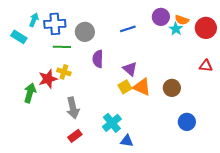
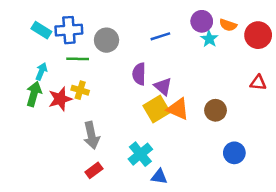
cyan arrow: (34, 20) -> (41, 71), moved
cyan star: (176, 29) -> (209, 39), moved
cyan rectangle: (19, 37) -> (41, 30), moved
purple semicircle: (98, 59) -> (139, 74), moved
yellow square: (125, 87) -> (157, 109), size x1.5
green arrow: (30, 93) -> (34, 94), moved

